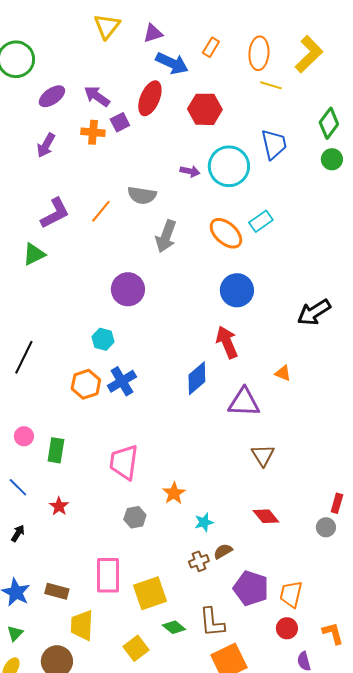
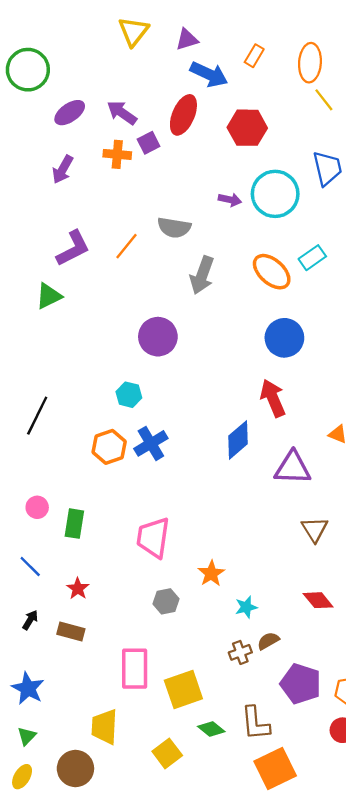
yellow line: (271, 85) -> (324, 100), turned 35
brown rectangle: (57, 591) -> (71, 632), moved

